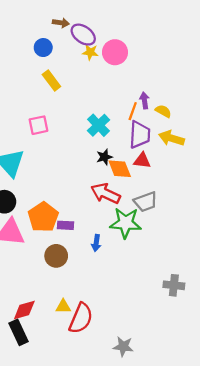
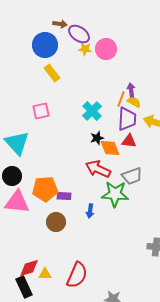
blue circle: (43, 48) -> (45, 45), size x1.6
yellow semicircle: (163, 111) -> (134, 102), moved
orange pentagon: (43, 217) -> (45, 189), turned 30
yellow triangle: (63, 306) -> (45, 274), moved

